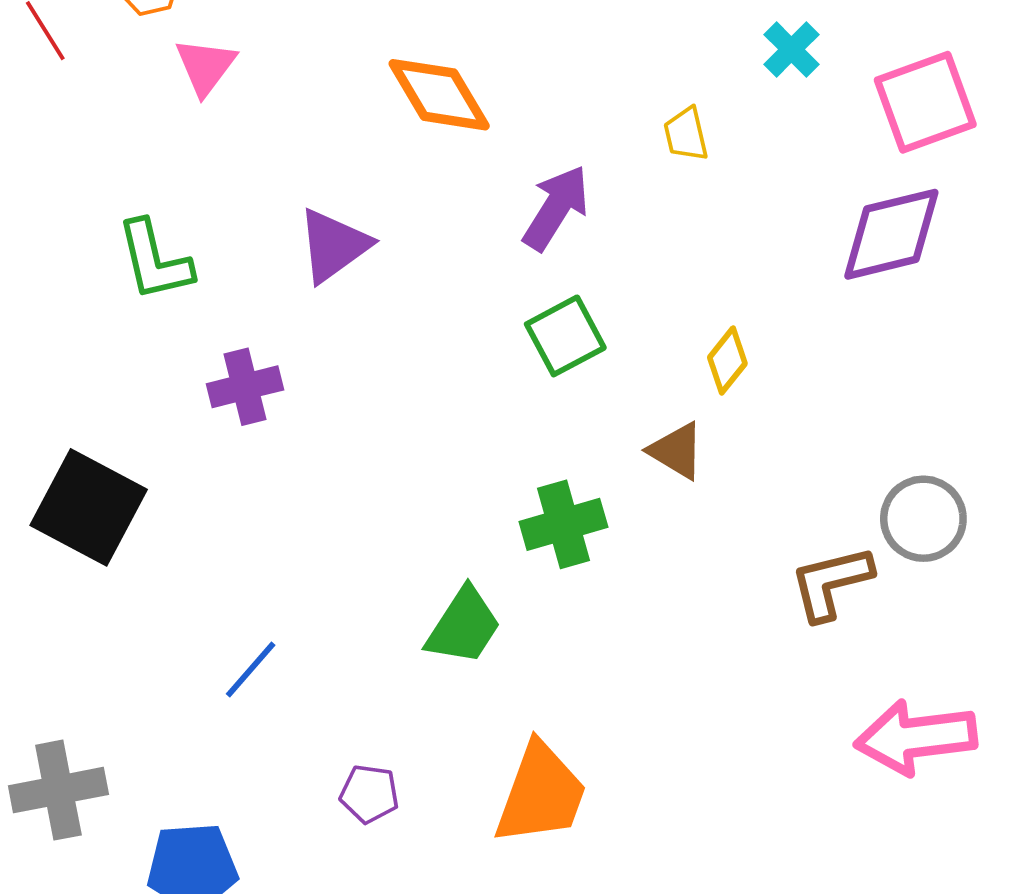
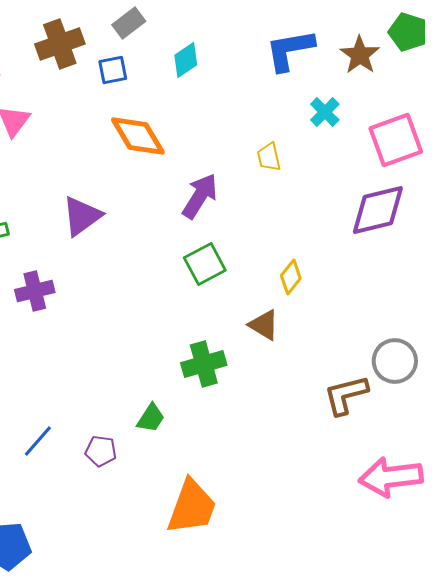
green trapezoid: (464, 626) -> (151, 418), size x0.7
purple pentagon: (369, 794) -> (101, 451), moved

